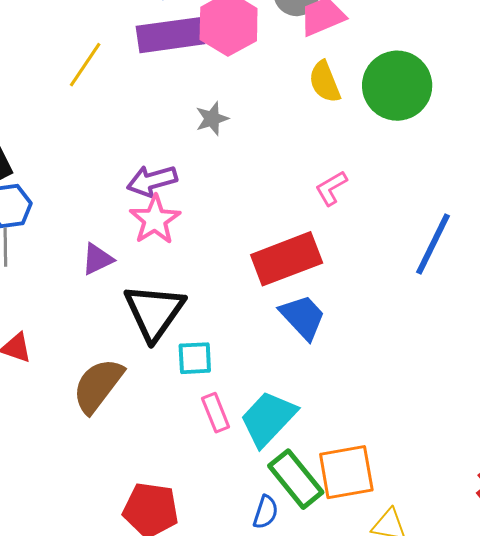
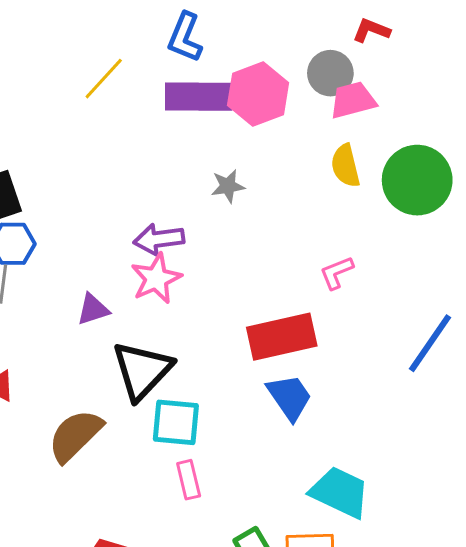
yellow line: (85, 65) -> (104, 79), moved
cyan square: (195, 358) -> (176, 422), size x1.4
cyan trapezoid: (268, 419) -> (340, 492), moved, turned 64

